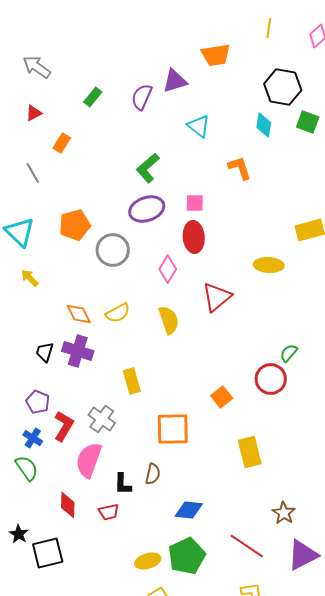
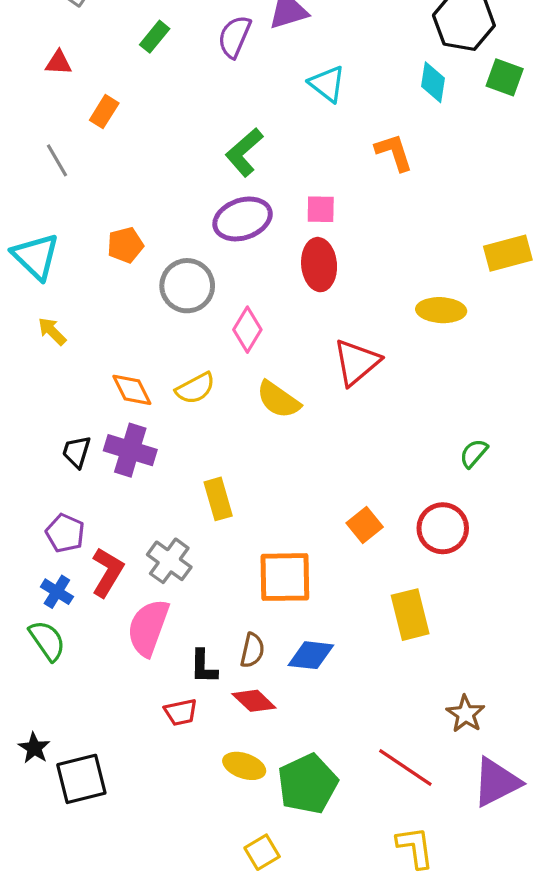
red triangle: (34, 113) -> (59, 63), turned 30
orange pentagon: (75, 225) -> (125, 245), size x0.7
pink diamond: (168, 269) -> (247, 330), moved
yellow semicircle: (169, 320) -> (278, 400), turned 144
red circle: (271, 379) -> (443, 528), moved
red diamond: (68, 505) -> (254, 701), moved, turned -48
blue diamond: (189, 510) -> (311, 655), moved
yellow ellipse: (148, 561) -> (244, 766), moved, turned 35

